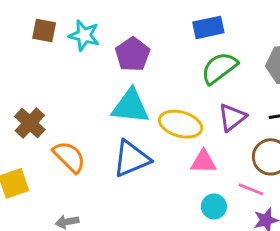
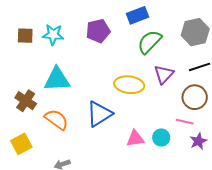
purple pentagon: (133, 54) -> (98, 31), moved, turned 30
cyan triangle: (131, 106) -> (57, 79), moved
pink triangle: (203, 162) -> (135, 138), moved

